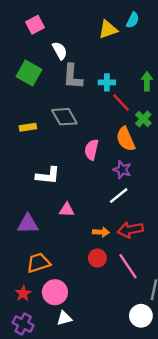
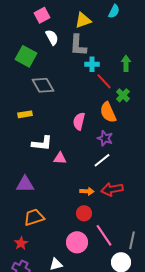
pink square: (35, 25) -> (42, 15), moved
yellow triangle: (108, 29) -> (83, 20), moved
gray L-shape: (73, 77) -> (78, 45), moved
gray diamond: (64, 117) -> (43, 85), moved
yellow rectangle: (28, 127) -> (25, 114), moved
pink triangle: (67, 210) -> (60, 158), moved
pink line: (128, 266) -> (104, 235), moved
pink circle: (55, 292) -> (77, 242), moved

